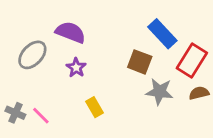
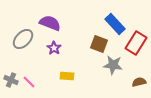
brown semicircle: (199, 93) -> (139, 82), moved
yellow rectangle: (95, 107) -> (67, 76), turned -56

